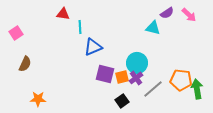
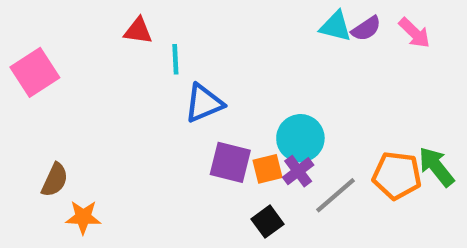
cyan triangle: (153, 28) -> (336, 26), moved
pink square: (16, 33) -> (35, 72), size x1.5
brown semicircle: (25, 64) -> (55, 180), moved
green arrow: (197, 89) -> (436, 167), moved, turned -30

